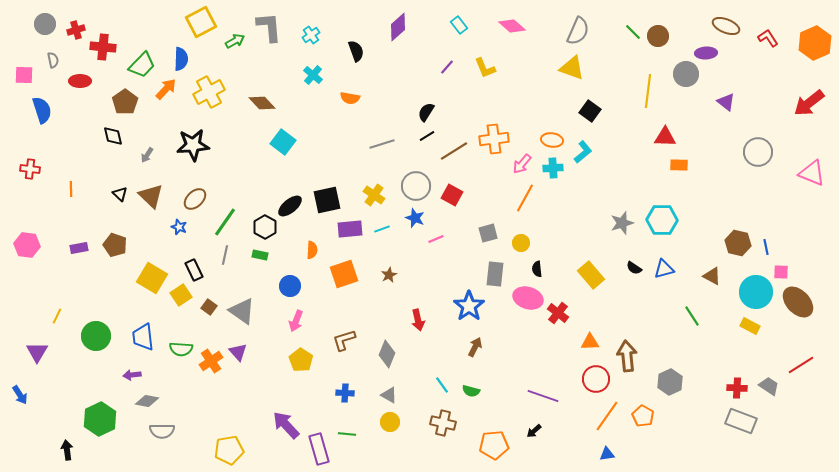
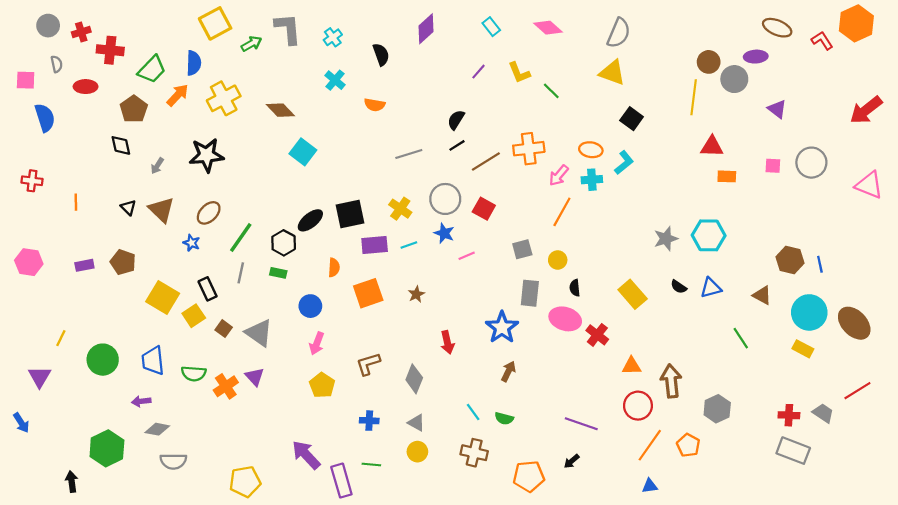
green line: (633, 32) -> (551, 91), moved
brown circle: (658, 36) -> (709, 62), moved
orange hexagon: (815, 43) -> (856, 23), moved
pink square: (781, 272) -> (773, 166), moved

